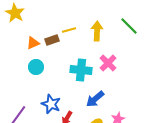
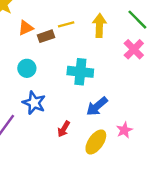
orange triangle: (33, 43) -> (26, 28), moved
pink cross: (108, 63) -> (134, 49), moved
blue star: (51, 104) -> (34, 103), moved

